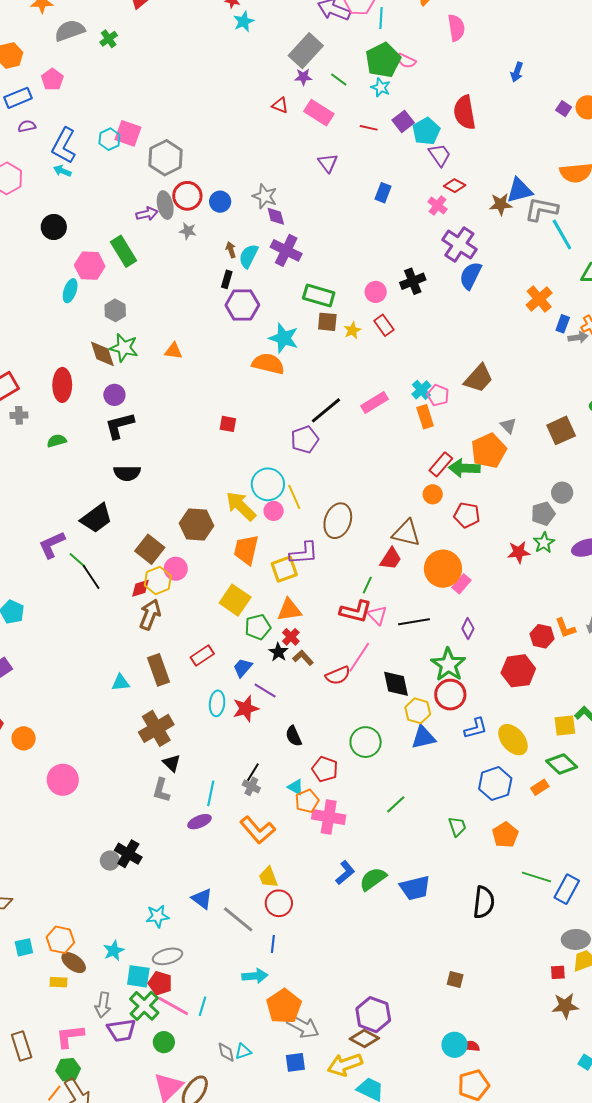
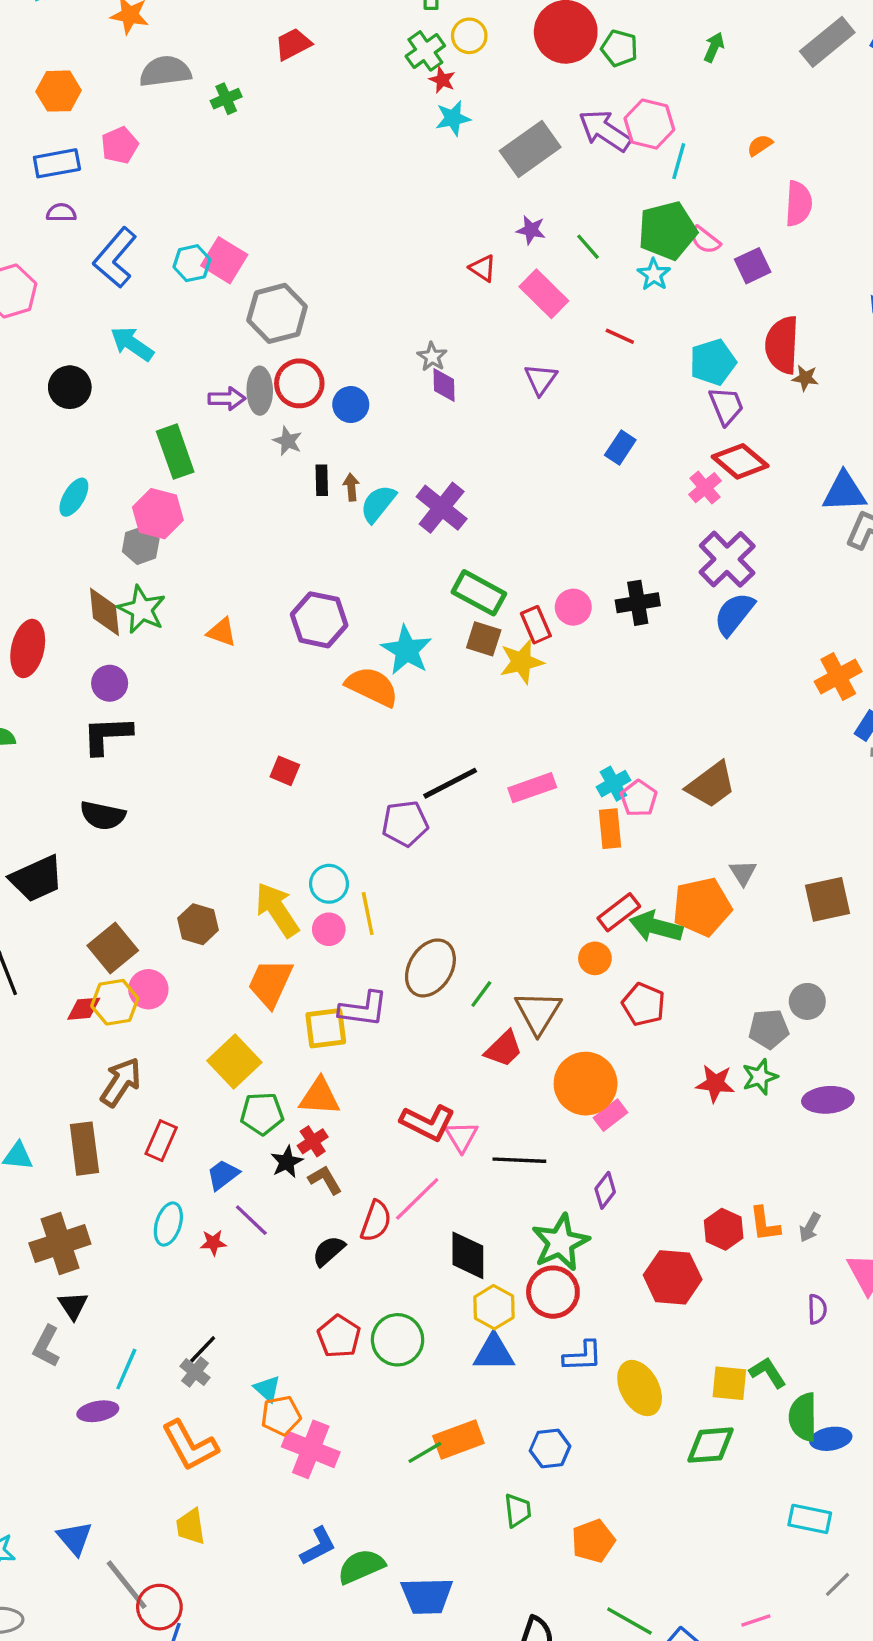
gray rectangle: (306, 51) -> (530, 149), moved
purple square: (403, 121) -> (753, 266), moved
cyan arrow: (62, 171) -> (132, 344), moved, size x1.5
red diamond: (455, 186) -> (740, 461), size x1.5
gray star: (265, 196) -> (432, 357), moved, size x0.7
brown star: (501, 204) -> (805, 378), moved, size x0.7
purple diamond: (276, 216) -> (444, 385), moved
pink hexagon: (90, 266) -> (158, 514), moved
black rectangle: (227, 279) -> (322, 480), moved, turned -30
purple hexagon: (242, 305) -> (319, 620), moved
red rectangle: (384, 325) -> (536, 625), moved
yellow star: (352, 330) -> (521, 662), size x1.5
cyan circle: (268, 484) -> (329, 884), size x0.7
brown hexagon: (196, 524) -> (198, 924), size x0.7
brown triangle: (406, 533) -> (538, 1012), turned 36
green line: (367, 585) -> (481, 994), moved
brown arrow: (150, 614) -> (121, 1082), moved
red rectangle: (202, 656) -> (161, 1141), turned -45
red semicircle: (338, 675) -> (376, 1221), turned -60
red star: (246, 709) -> (213, 1243), size x0.6
black semicircle: (294, 736) -> (329, 1251), moved, turned 60
green diamond: (562, 764) -> (710, 1445), turned -60
red pentagon: (325, 769) -> (339, 1336), moved
blue hexagon: (495, 784) -> (550, 1448), moved, size x0.7
orange rectangle: (540, 787) -> (458, 1440), moved, size x1.6
red circle: (279, 903) -> (159, 1607), moved

